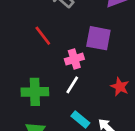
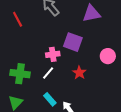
red line: (43, 36) -> (18, 19), moved
red star: (120, 87) -> (79, 73), moved

